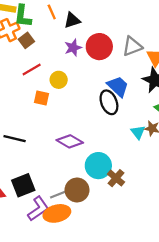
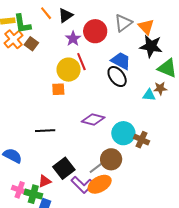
red line: (32, 69) -> (81, 62), moved, turned -66
yellow circle: (59, 80) -> (69, 70), size x1.5
cyan triangle: (138, 132) -> (149, 95), turned -32
purple L-shape: (38, 209) -> (82, 185), turned 95

